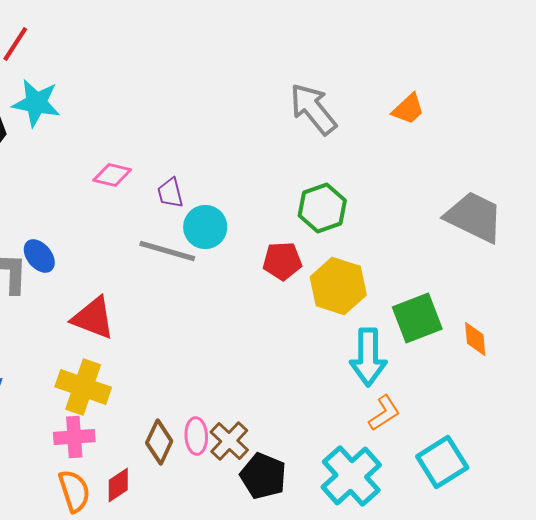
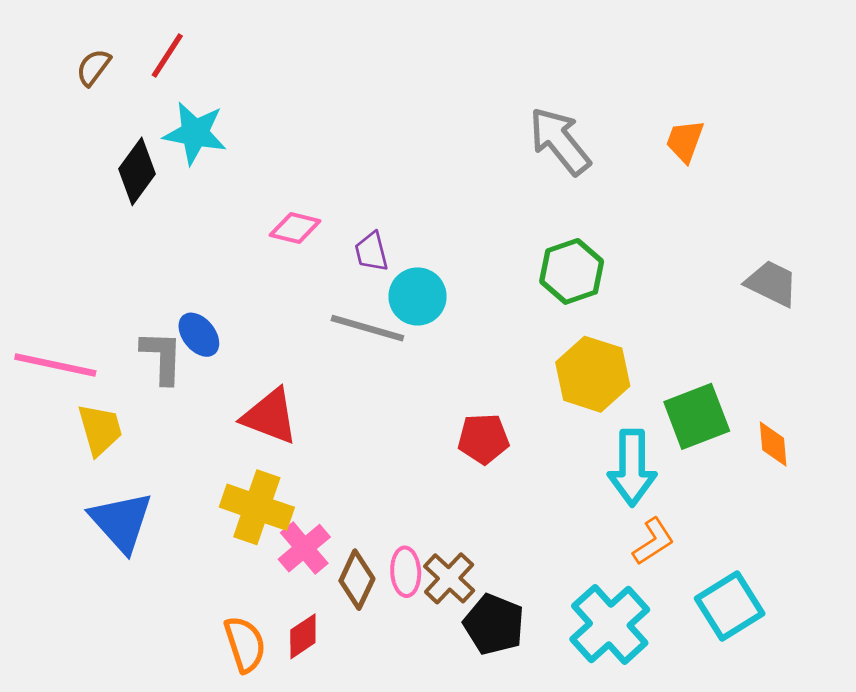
orange trapezoid: (408, 109) -> (685, 141), turned 153
gray trapezoid: (474, 217) -> (772, 283), size x0.7
red pentagon: (282, 261) -> (483, 439), moved
pink cross: (74, 437) -> (304, 548), moved, turned -36

